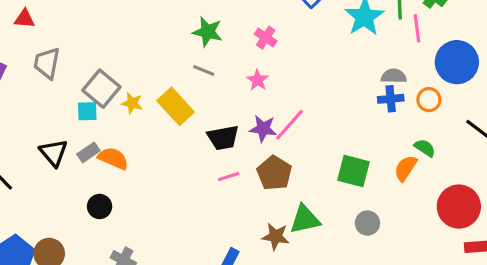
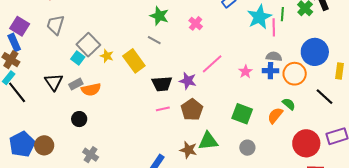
pink line: (417, 28) -> (274, 27), moved
pink star: (258, 80) -> (245, 72), moved
orange circle: (429, 100) -> (295, 74), size x1.5
cyan square: (87, 111) -> (78, 58), turned 32
pink line: (290, 125) -> (212, 64), moved
orange semicircle: (113, 158) -> (91, 90), turned 138

